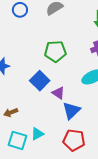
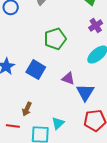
blue square: (40, 81) -> (36, 70), moved
brown arrow: (11, 112) -> (27, 109), turned -32

